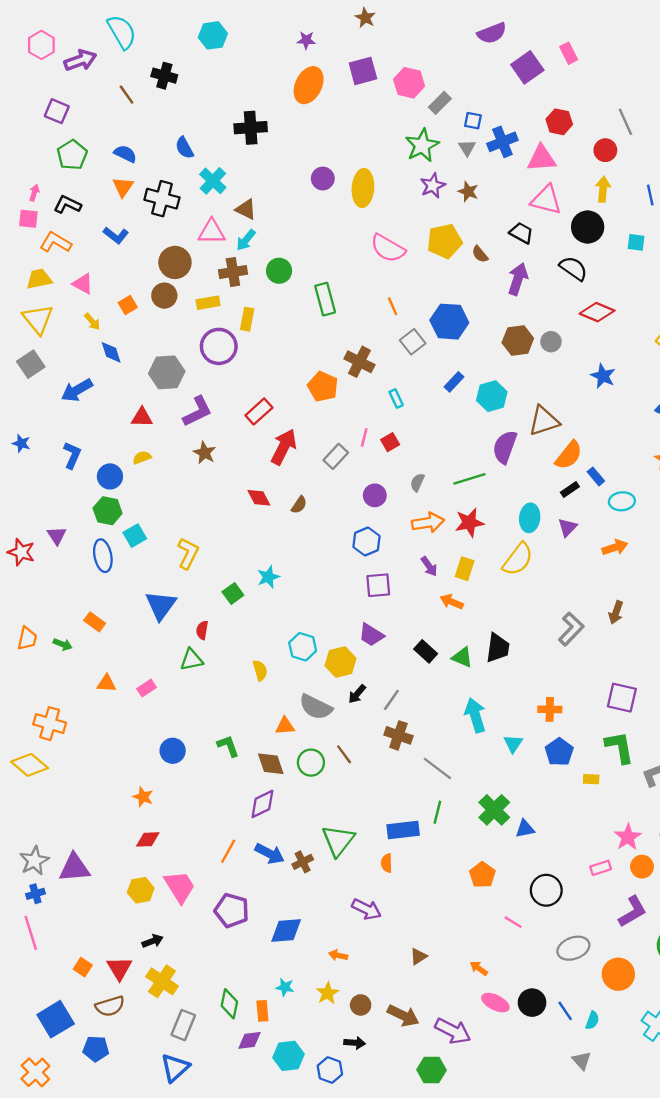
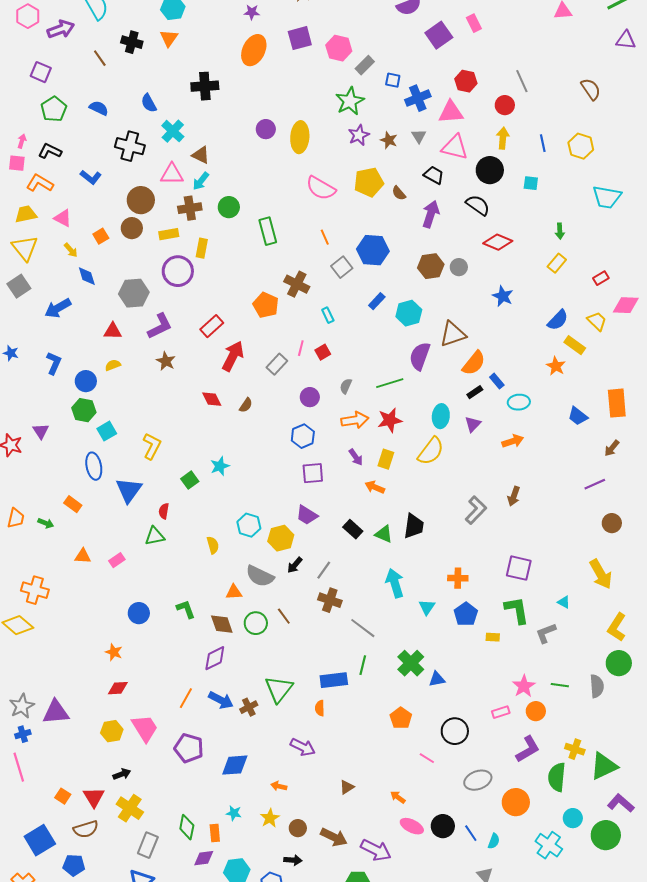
gray triangle: (467, 148) -> (419, 136), moved
orange triangle: (123, 187) -> (169, 38), moved
blue ellipse: (103, 556) -> (94, 466), moved

